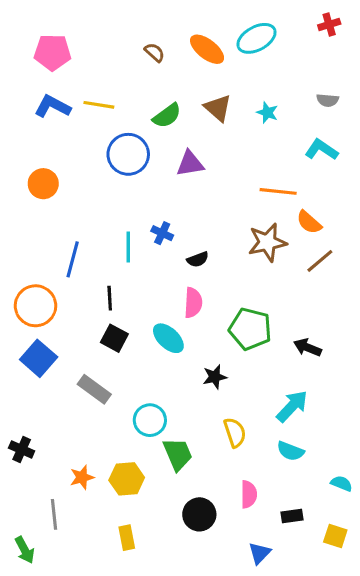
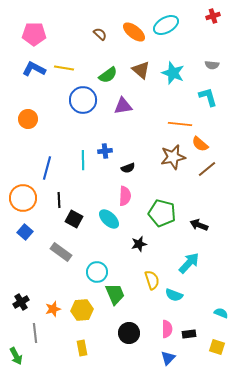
cyan star: (267, 113) -> (173, 73), size x1.6
cyan L-shape: (321, 150) -> (208, 97), turned 40
blue cross: (162, 233) -> (105, 151), turned -32
black line: (110, 298) -> (59, 200), moved
blue square: (39, 358) -> (25, 232), size x0.7
black cross: (22, 450) -> (21, 302), moved, turned 35
cyan semicircle: (291, 451) -> (174, 295), moved
pink semicircle: (249, 494) -> (167, 329), moved

